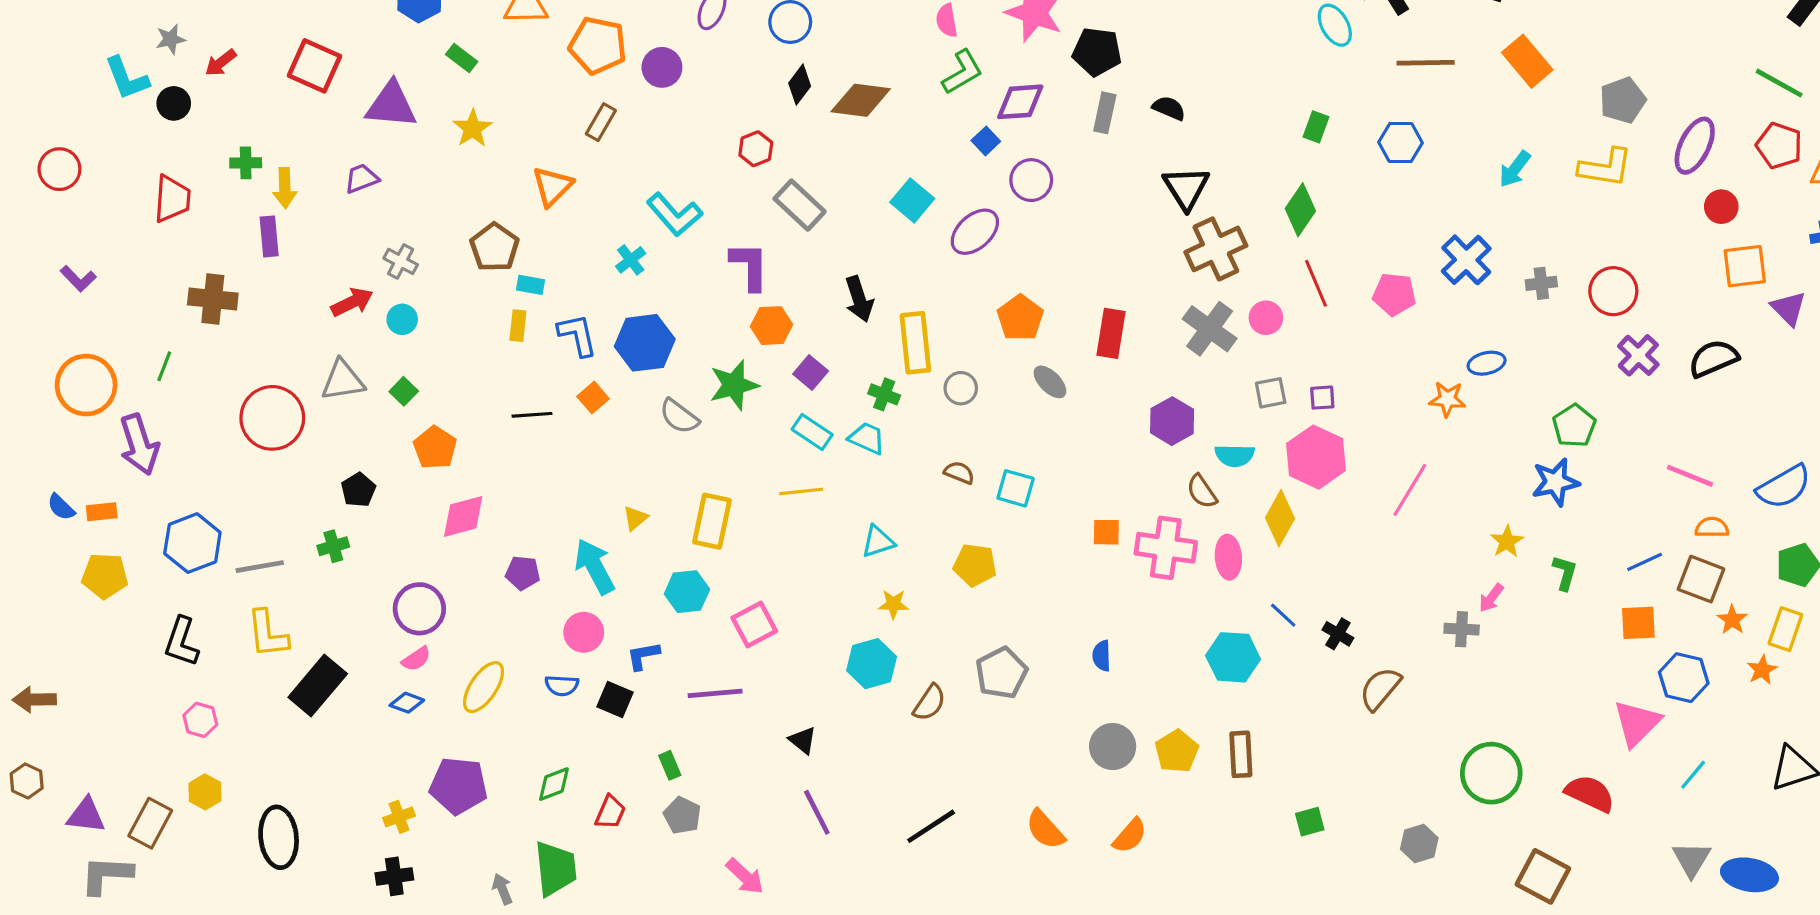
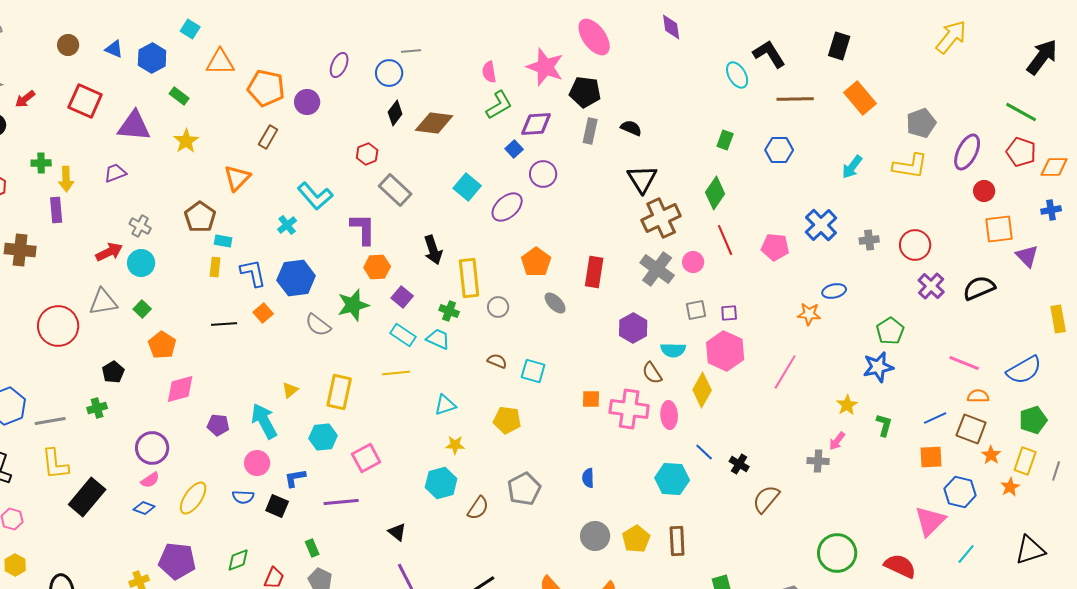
cyan circle: (402, 319) -> (141, 263), size x1.4

